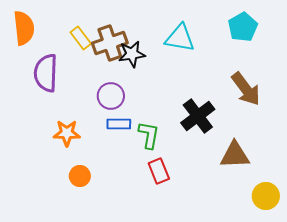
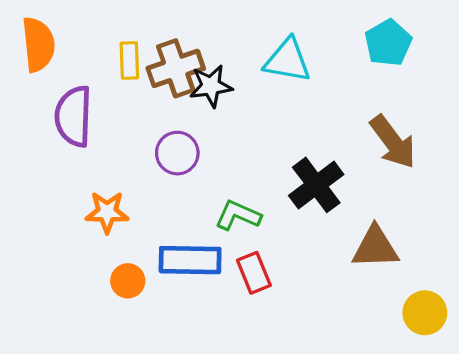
yellow rectangle: (81, 38) -> (129, 60), turned 35
blue rectangle: (119, 124) -> (190, 260), moved, size x1.6
green L-shape: (149, 135) -> (238, 215), turned -76

